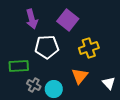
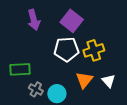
white pentagon: (47, 47) -> (66, 49), moved
white triangle: (109, 83) -> (109, 81), moved

